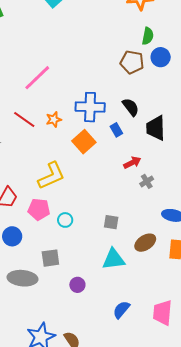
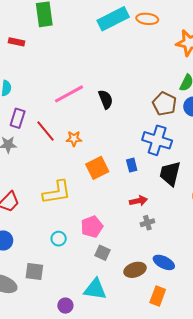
blue cross: (90, 107) -> (157, 140), moved
black semicircle: (131, 107) -> (106, 99), moved
pink pentagon: (39, 209) -> (92, 227), moved, turned 30
brown ellipse: (145, 243) -> (135, 270), moved
purple circle: (77, 285) -> (65, 306), moved

